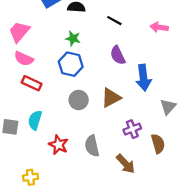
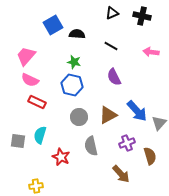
blue arrow: (143, 78) -> (137, 111), moved, turned -35
gray semicircle: (92, 146) -> (91, 146), moved

